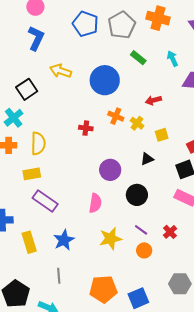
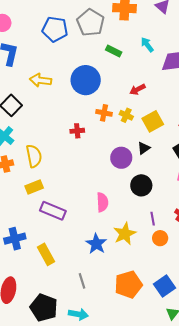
yellow square: (162, 135) -> (153, 121), size x1.5
purple circle: (110, 170) -> (121, 158), moved
purple line: (141, 230) -> (153, 219), turned 56
blue star: (64, 240) -> (96, 244), moved

